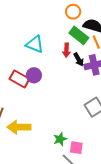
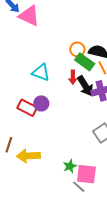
orange circle: (73, 12) -> (77, 49), moved
black arrow: (79, 59) -> (85, 86), size x1.5
pink square: (76, 148) -> (86, 174), size x1.5

